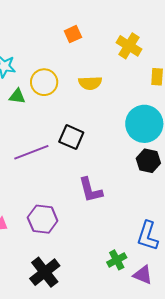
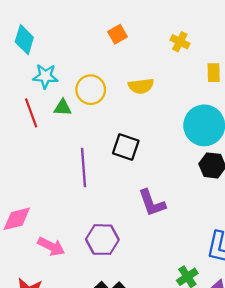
yellow cross: (129, 46) -> (180, 42), size x0.7
purple line: (31, 152) -> (84, 167), turned -68

